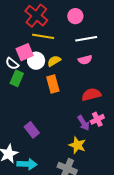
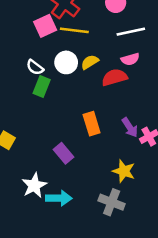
pink square: (25, 52) -> (45, 26), moved
orange rectangle: (53, 84) -> (92, 124), moved
red semicircle: (91, 95) -> (114, 77), moved
purple arrow: (83, 123) -> (130, 127), moved

